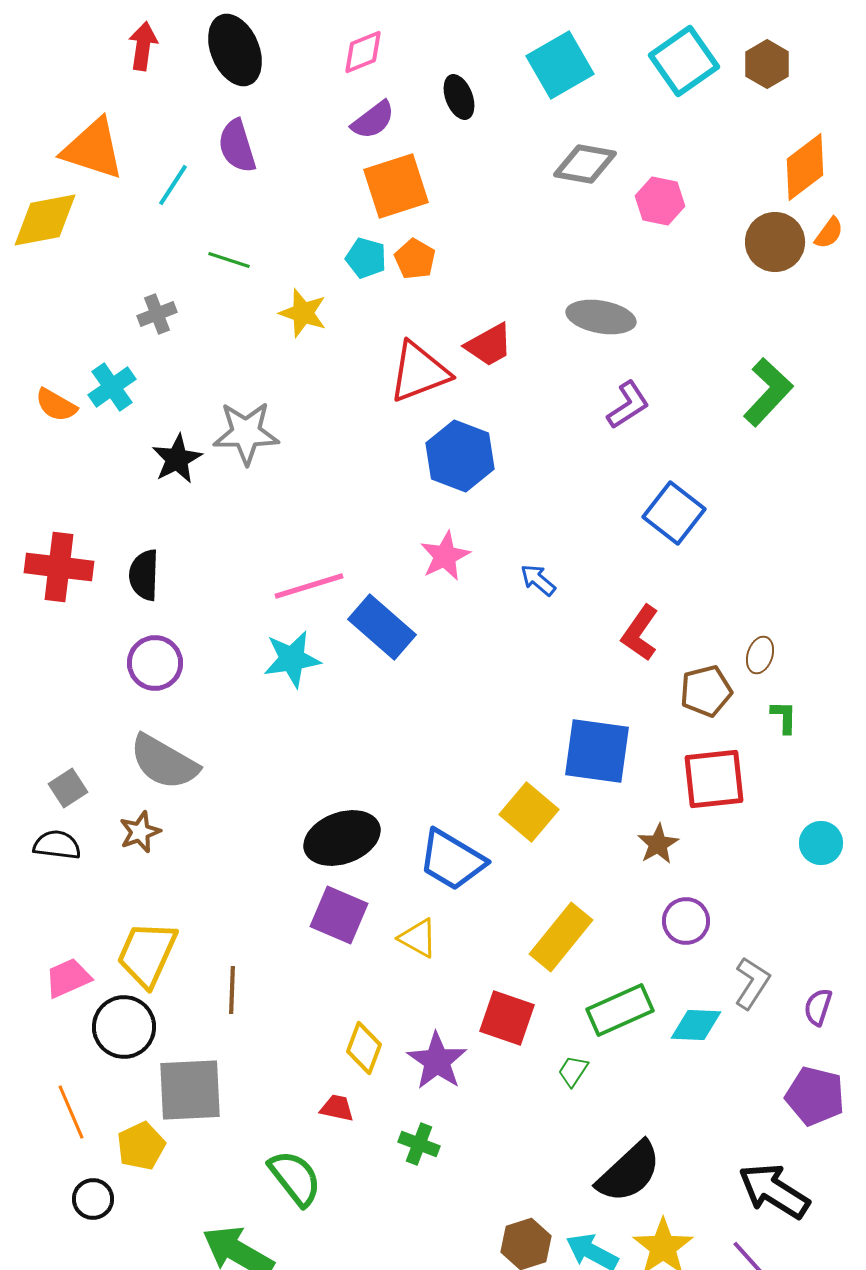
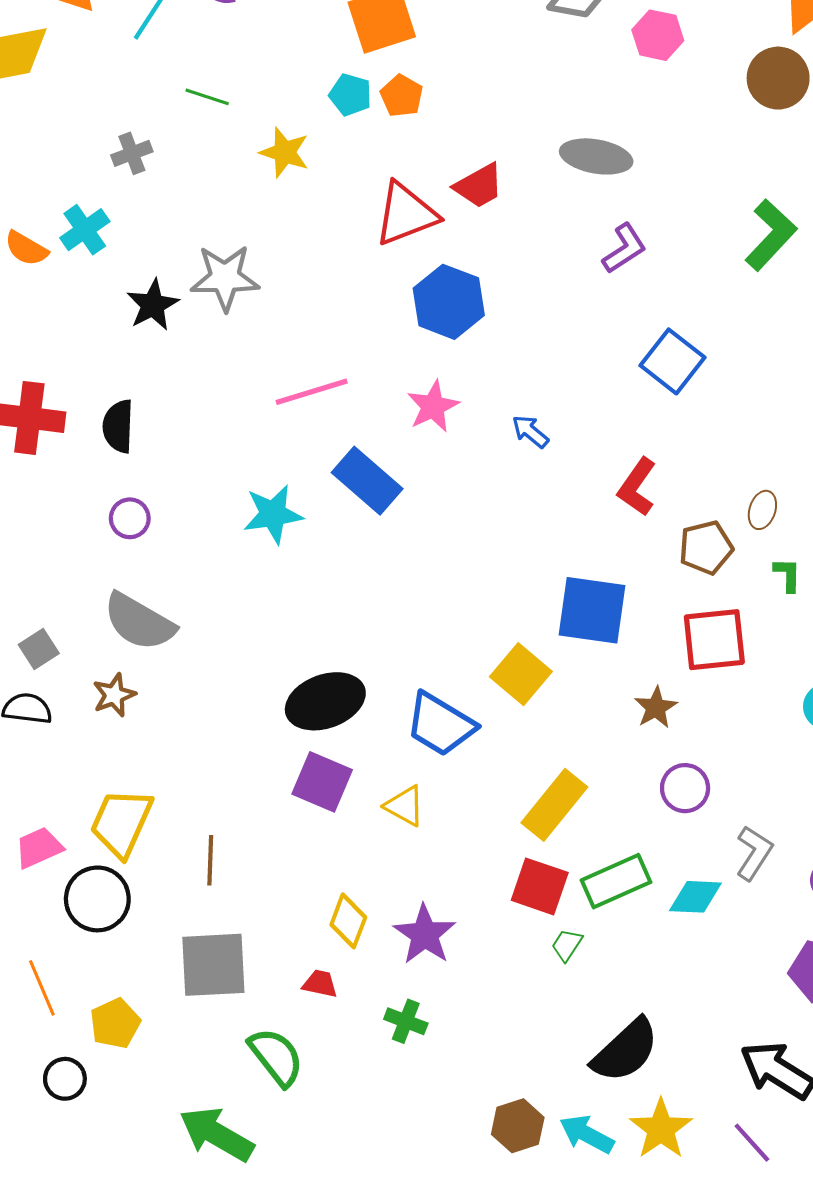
pink line: (309, 586) -> (312, 392), moved
purple circle: (155, 663) -> (130, 518), size x0.7
red square: (507, 1018) -> (540, 886), moved
gray square: (190, 1090) -> (213, 965), moved

